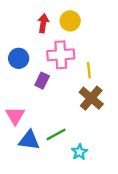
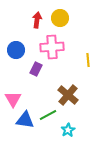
yellow line: (89, 70) -> (88, 60), moved
brown cross: (91, 98) -> (68, 95), moved

